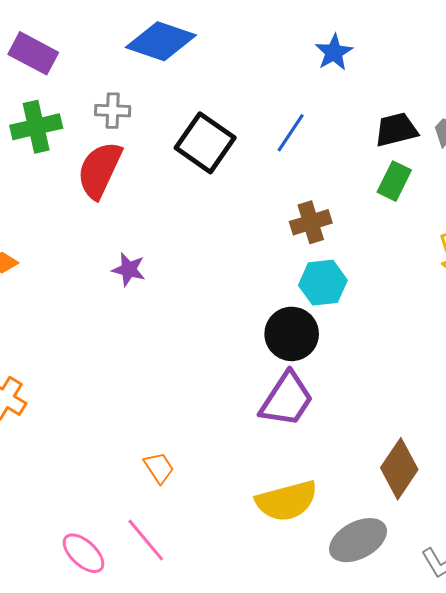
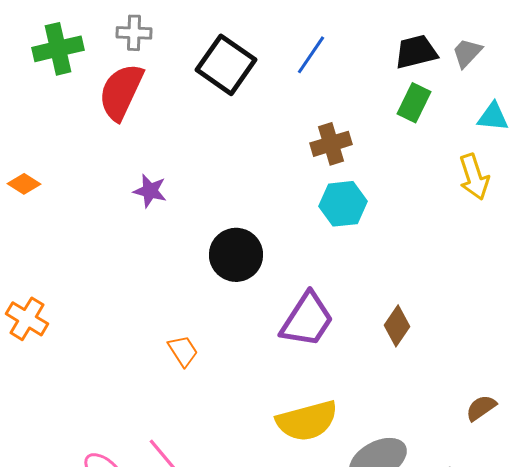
black circle: (292, 334) -> (236, 255), moved
orange trapezoid: (159, 468) -> (183, 351), moved
brown diamond: (399, 469) -> (397, 326), moved, size x0.7

